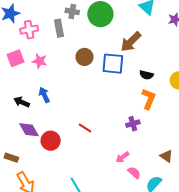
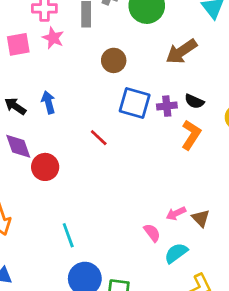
pink star: (40, 61) -> (53, 38), moved
blue square: (113, 64) -> (135, 103), moved
purple cross: (133, 124) -> (167, 106), moved
red line: (85, 128) -> (99, 138), moved
pink arrow: (122, 157) -> (176, 213), moved

